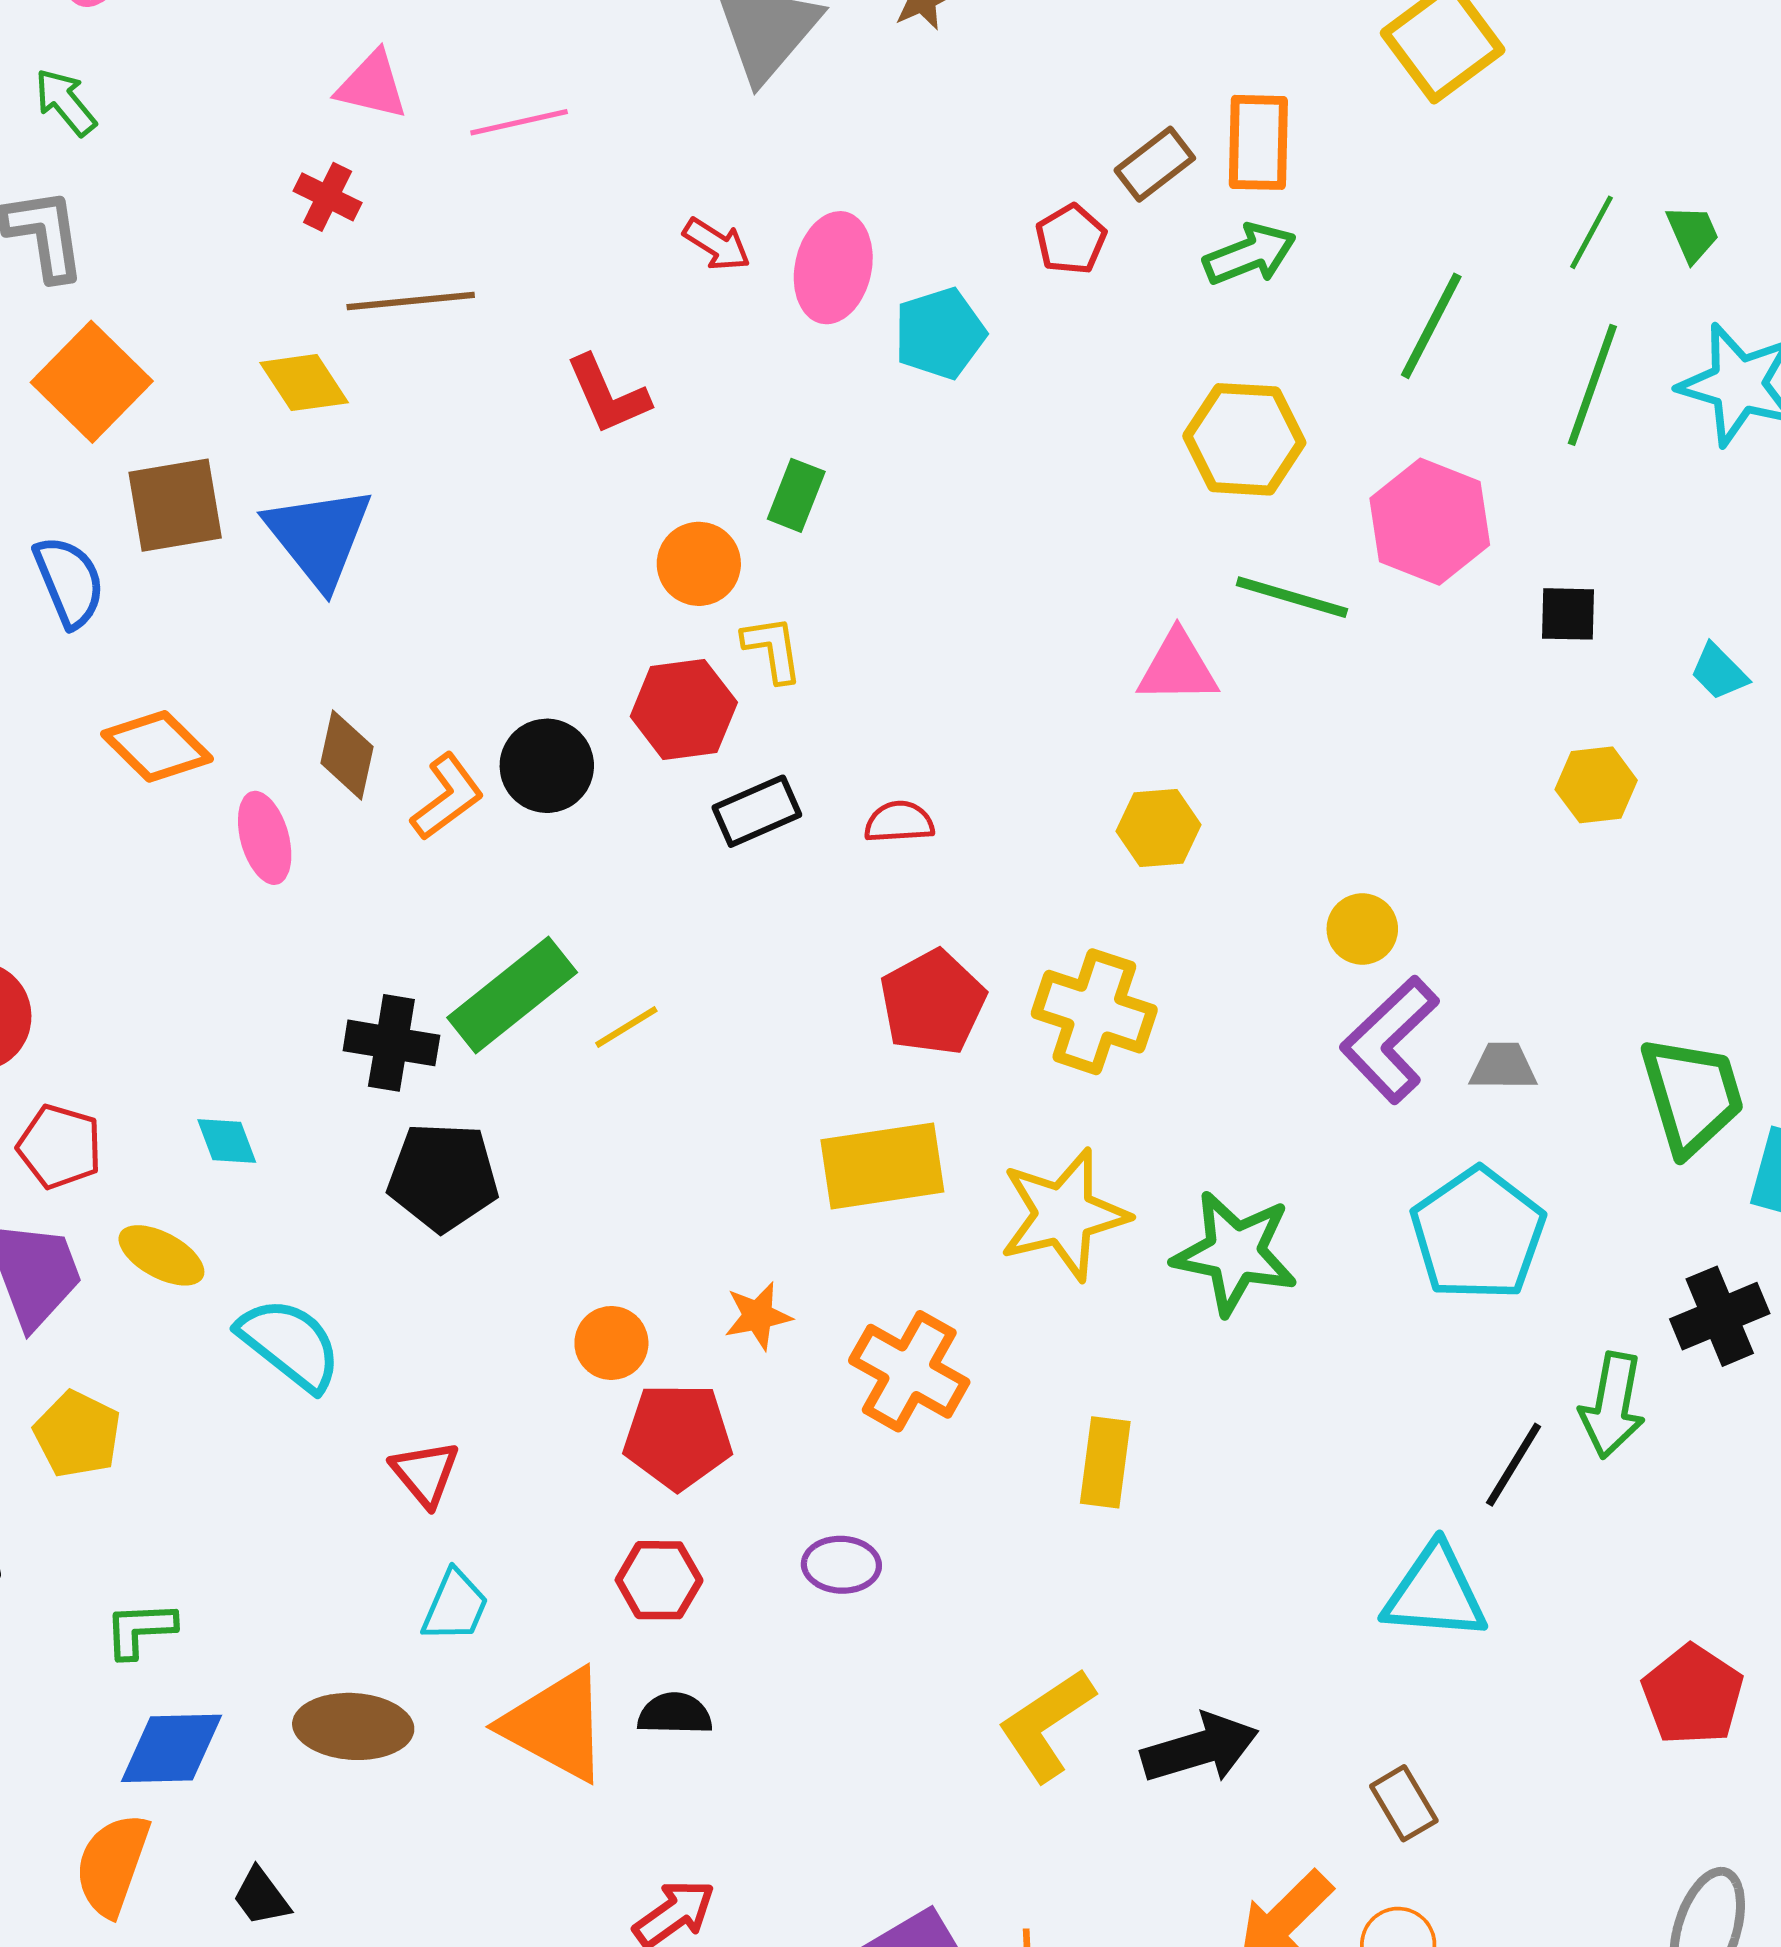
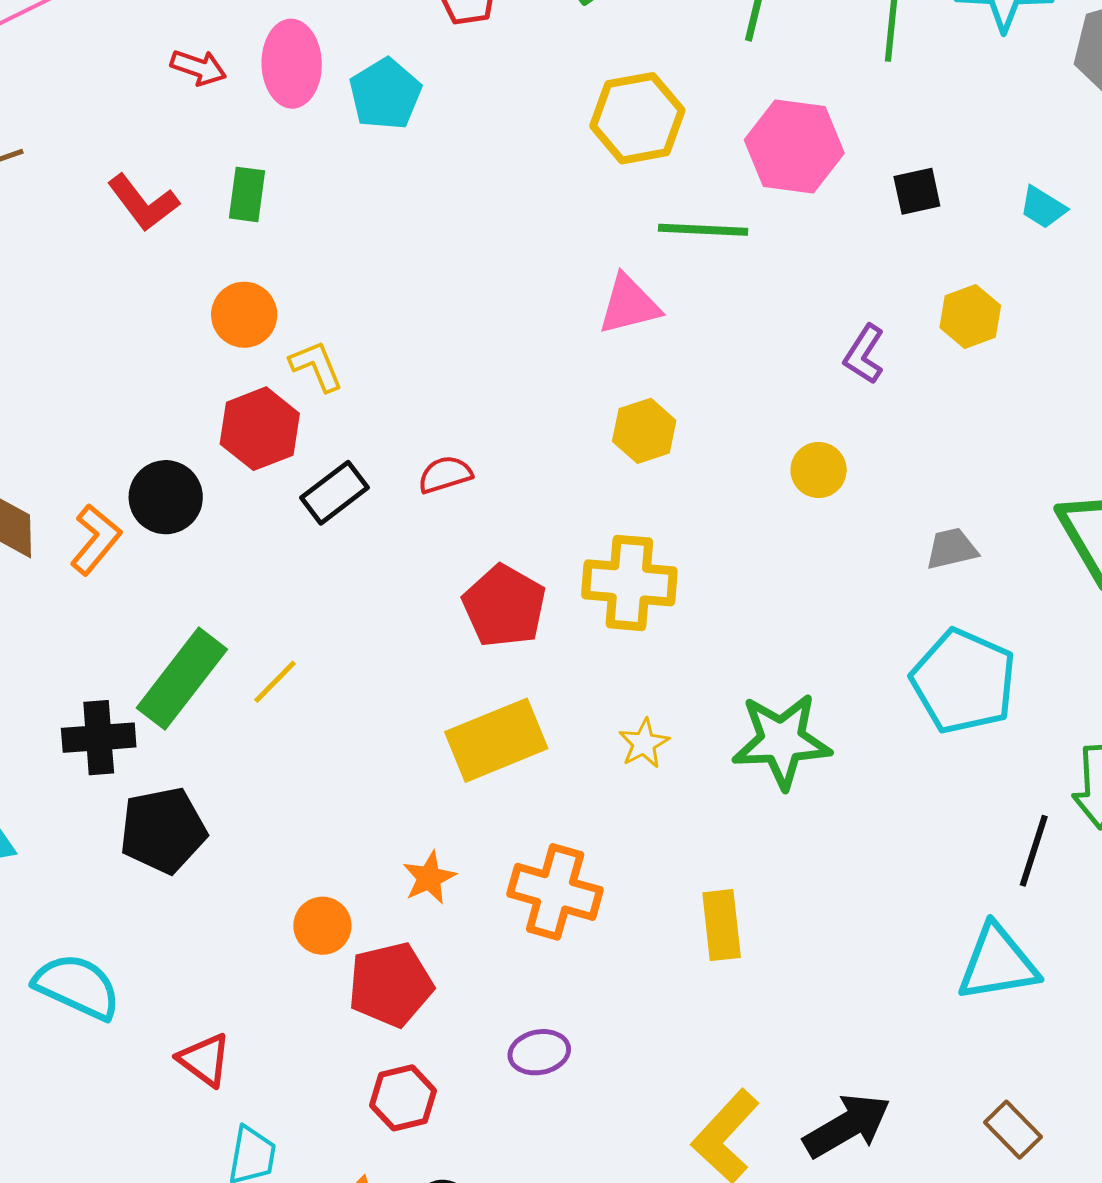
green rectangle: (796, 495) -> (247, 194), moved
purple L-shape: (1390, 1040) -> (864, 354), moved, size x0.6
yellow star: (1064, 1214) -> (644, 743), size x0.5

